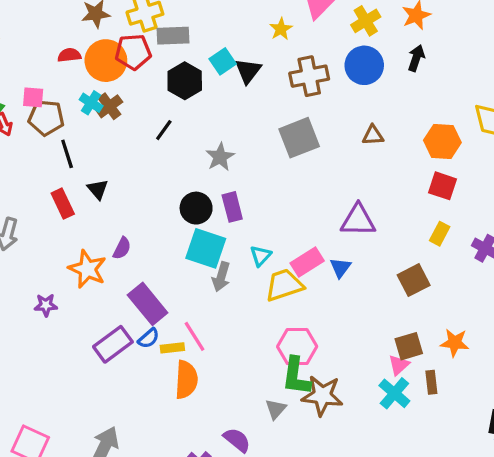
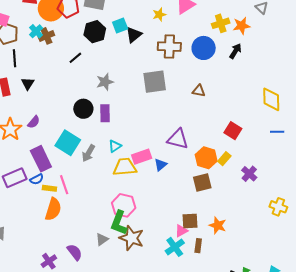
yellow cross: (366, 21) -> (221, 23), moved
orange hexagon: (442, 141) -> (206, 158), moved
cyan square: (206, 248) -> (68, 143), moved

